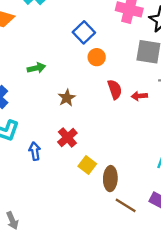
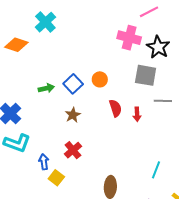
blue square: (84, 32) -> (73, 84), moved
red arrow: (139, 96) -> (137, 114), turned -88
yellow square: (87, 165) -> (56, 178), moved

